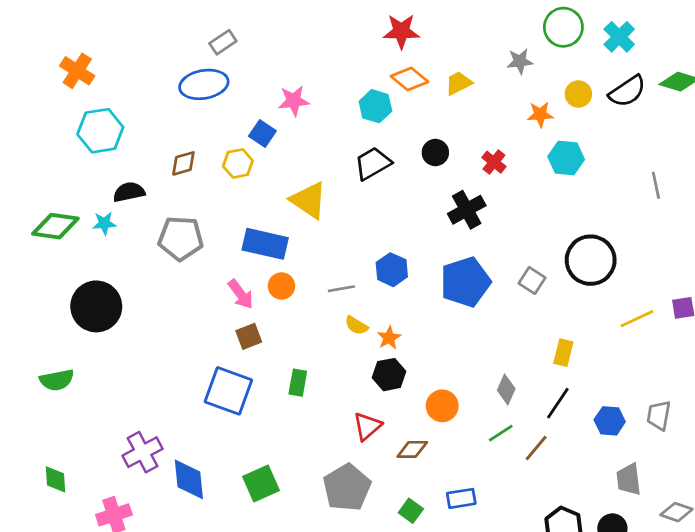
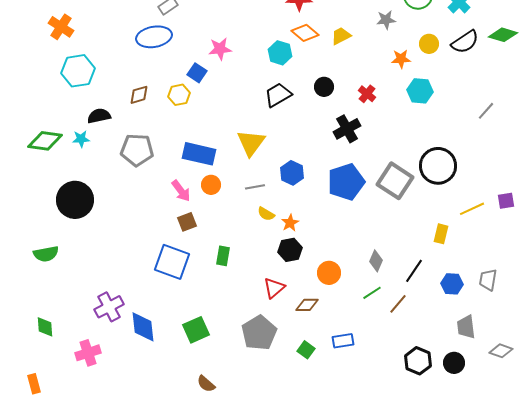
gray line: (656, 185) -> (486, 111), turned 54
yellow triangle: (309, 200) -> (251, 143), moved, turned 32
gray square: (532, 281) -> (395, 181), size x1.8
yellow rectangle: (563, 353) -> (441, 234), moved

